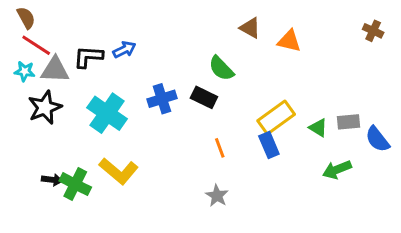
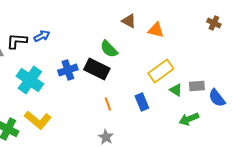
black rectangle: (204, 97) -> (97, 69), size x1.4
yellow rectangle: (276, 118) -> (161, 71), moved

